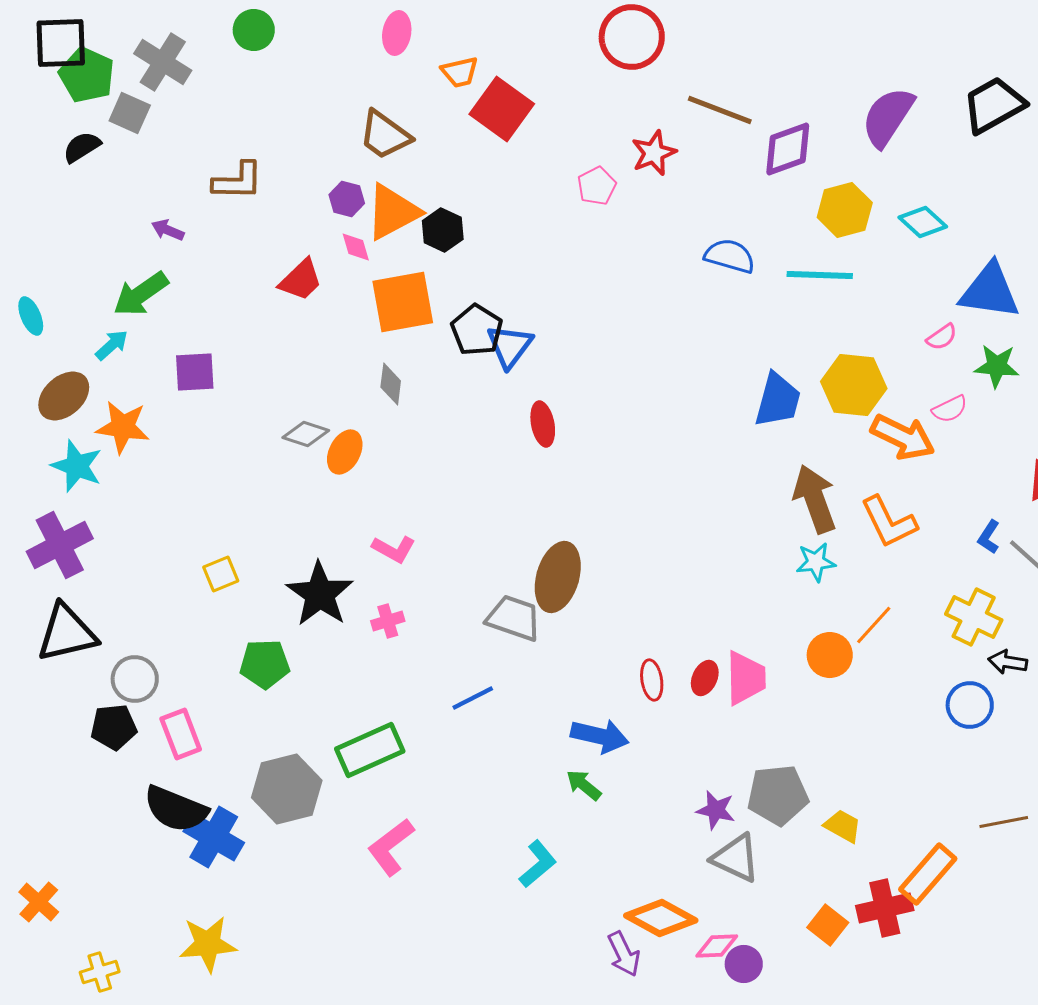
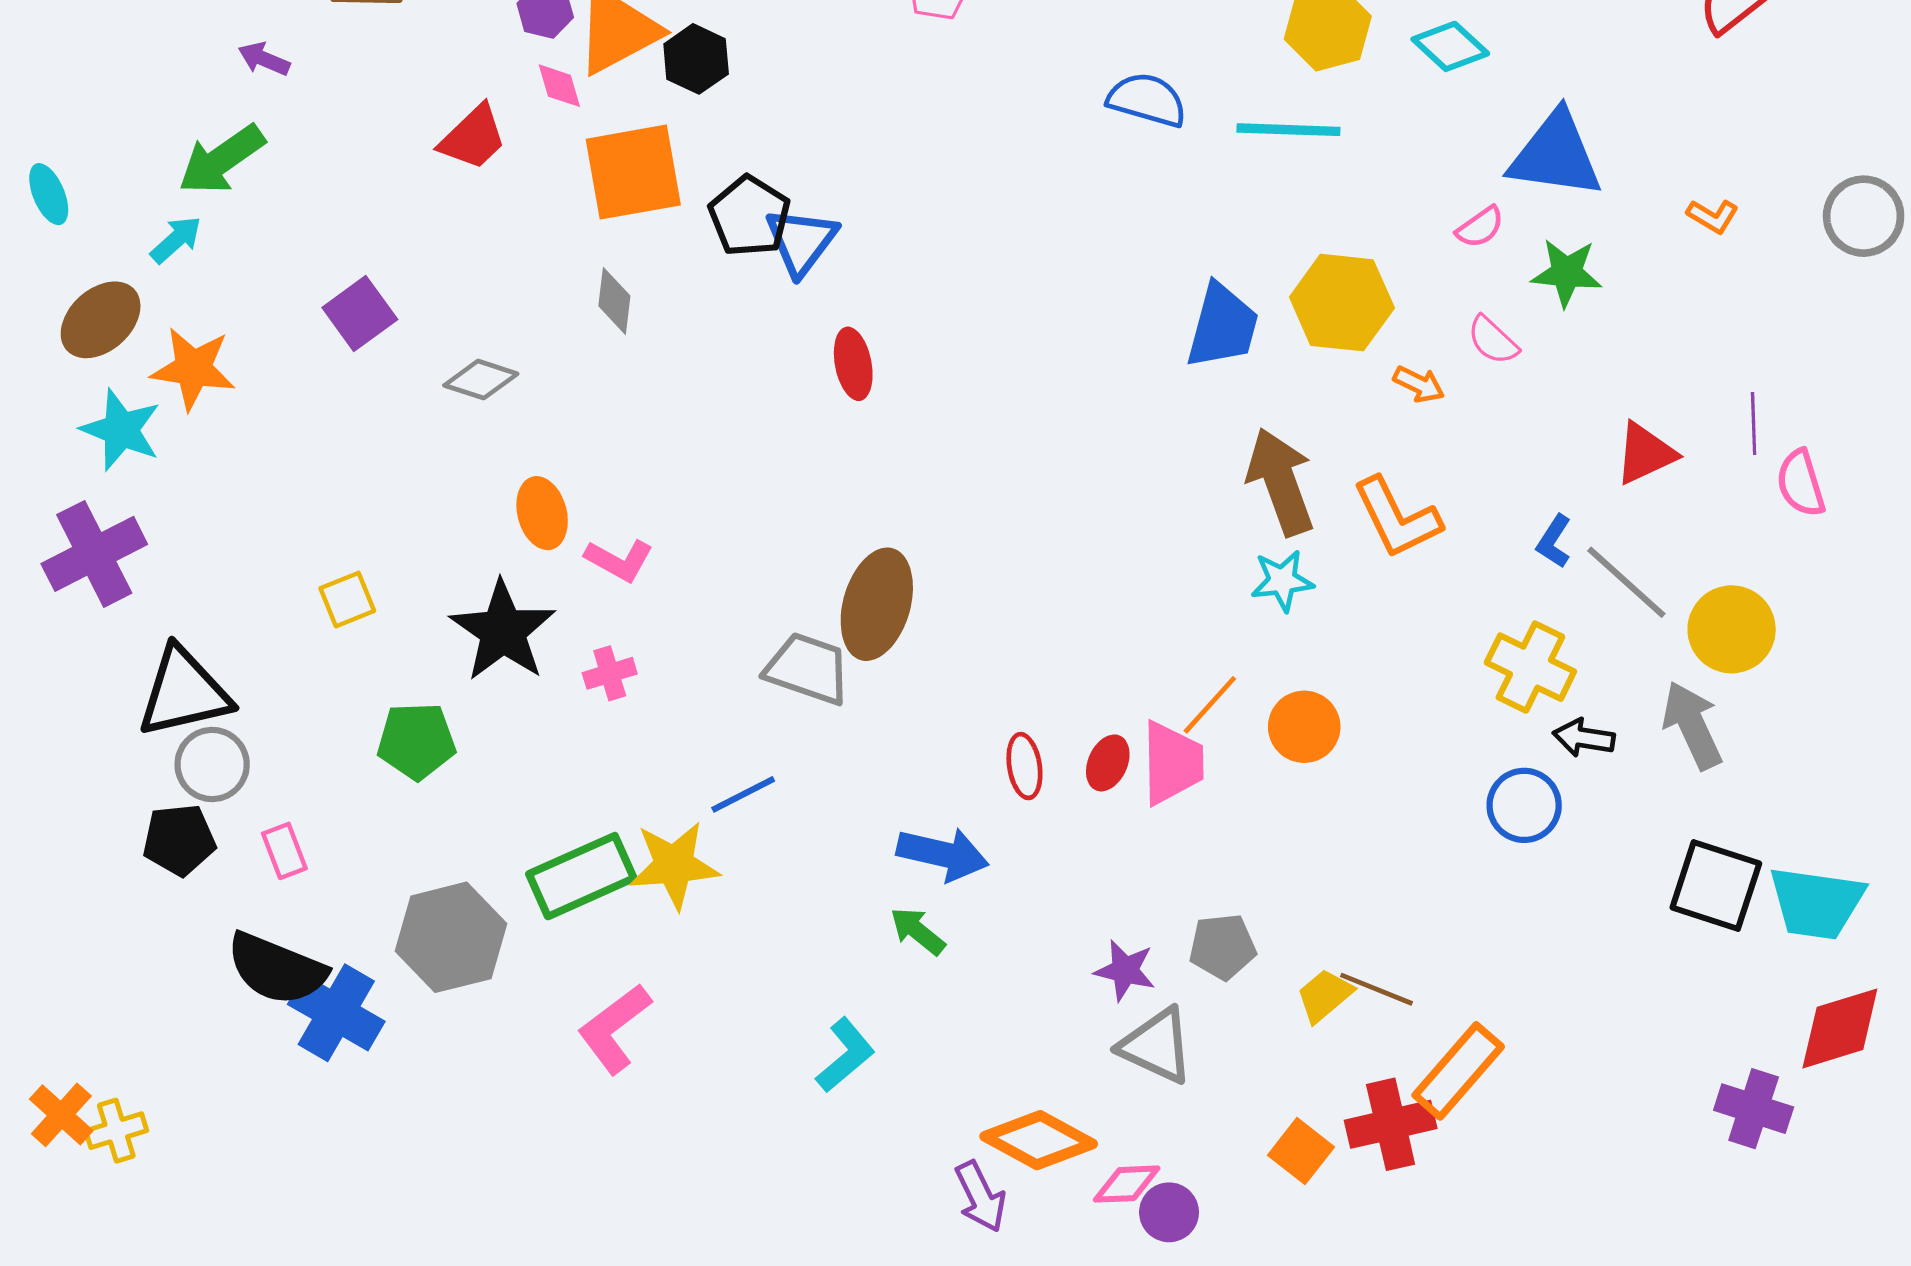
purple square: (195, 372) -> (360, 314), moved, turned -33
pink semicircle: (950, 409) -> (1493, 340), turned 69
orange arrow: (903, 437) -> (1419, 384), size x0.5
orange ellipse: (345, 452) -> (542, 513), moved, turned -42
orange line: (874, 625) -> (1210, 705), moved
black triangle: (67, 633) -> (184, 692), moved
pink rectangle: (181, 734) -> (284, 851), size x0.7
gray pentagon: (778, 795) -> (1222, 947), size x0.7
brown line: (1004, 822) -> (1376, 989), moved, turned 33
yellow trapezoid: (843, 826) -> (1325, 995), turned -69
yellow star: (208, 944) -> (674, 865), moved
yellow cross: (100, 972) -> (116, 1131), moved

